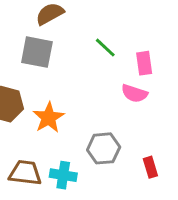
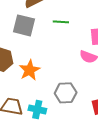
green line: (105, 48) -> (61, 22), moved, turned -42

